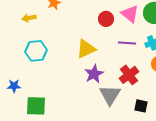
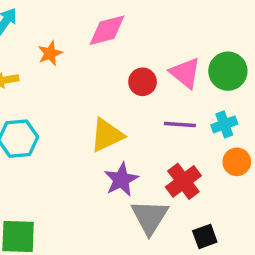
black square: (141, 106) -> (205, 236), turned -32

